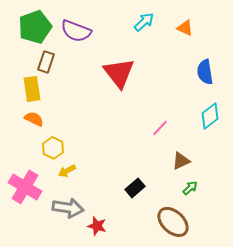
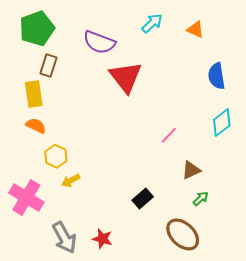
purple semicircle: (76, 31) -> (99, 42), moved
gray arrow: (68, 208) -> (64, 238), moved, turned 52

